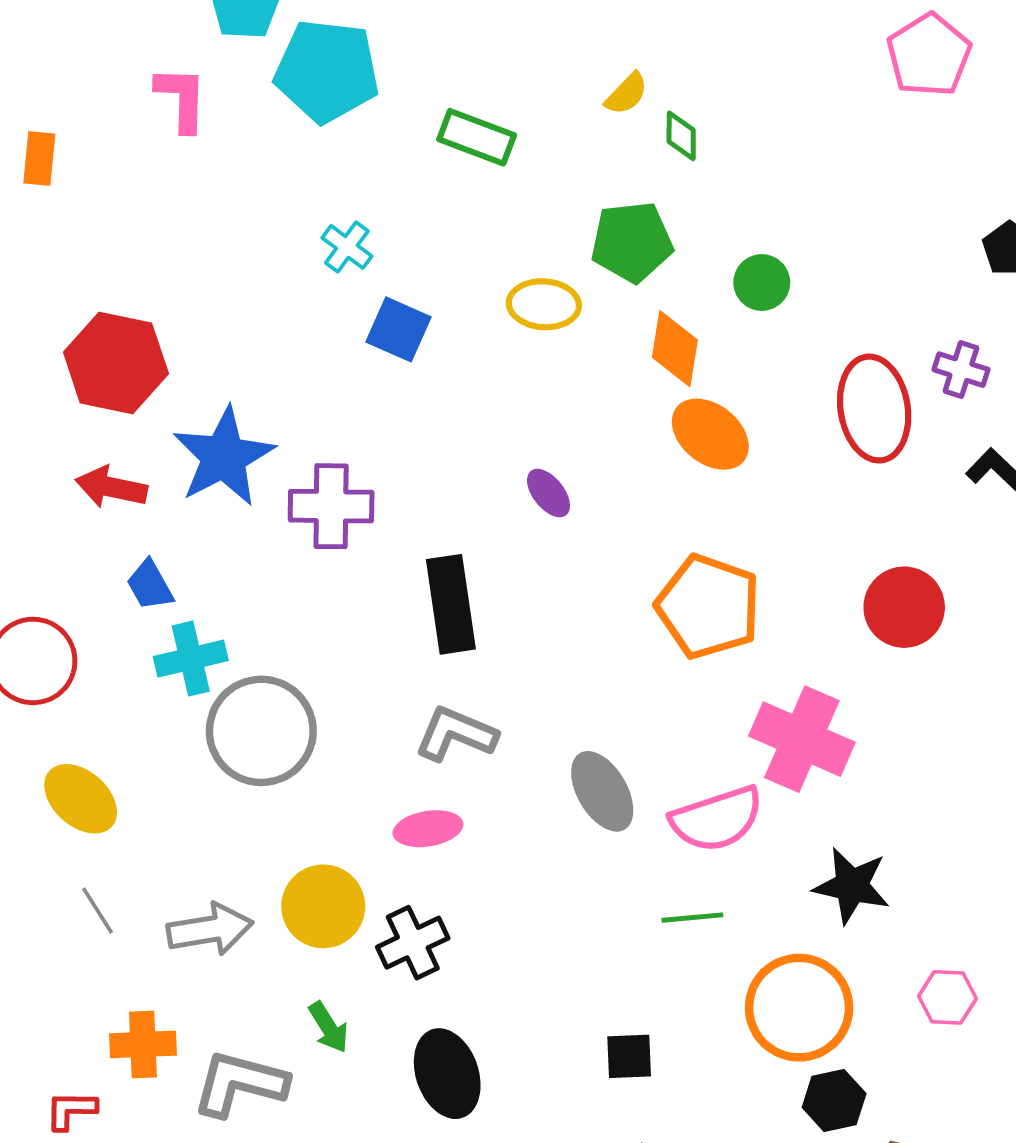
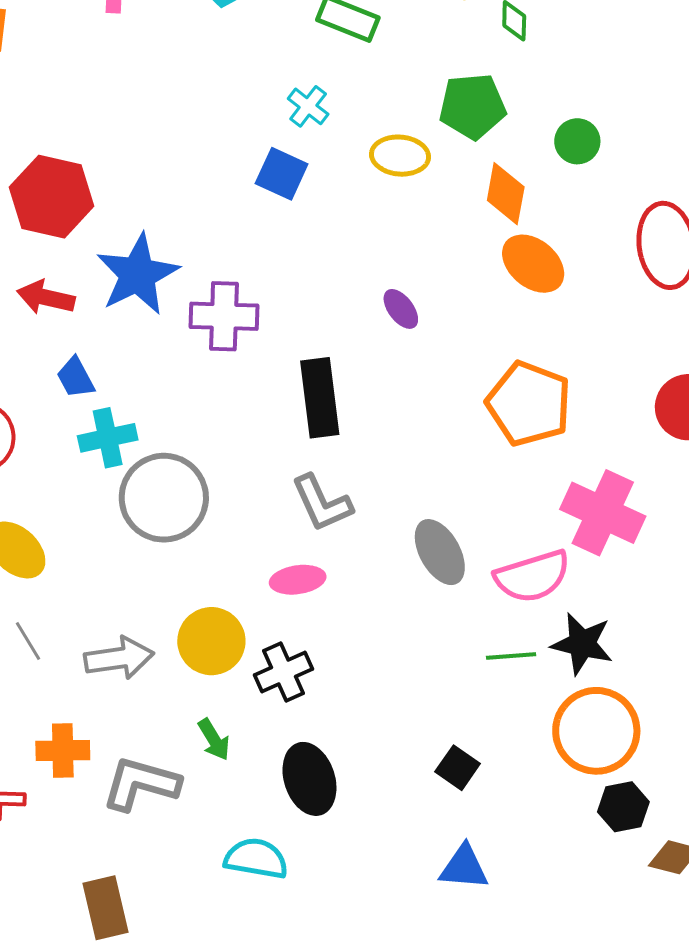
cyan cross: (347, 247) -> (308, 106), moved
gray L-shape: (456, 734) -> (322, 503), turned -138
black star: (852, 886) -> (582, 644), moved
black square: (629, 1056) -> (458, 768), turned 36

